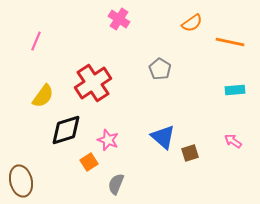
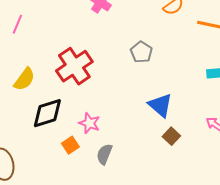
blue triangle: (163, 137) -> (160, 105), moved
brown square: (190, 153) -> (171, 136), turned -30
gray semicircle: (116, 184) -> (104, 154), moved

